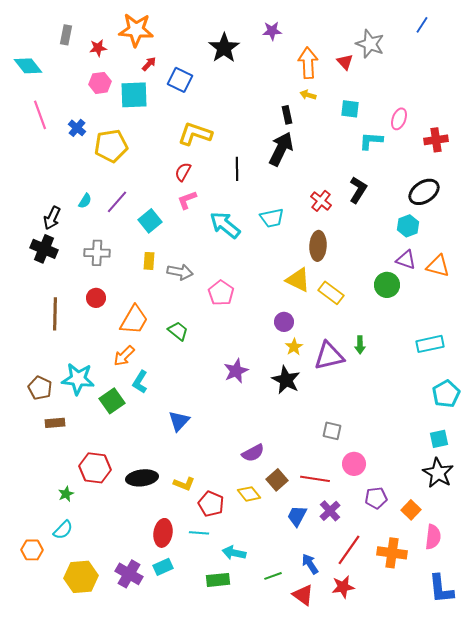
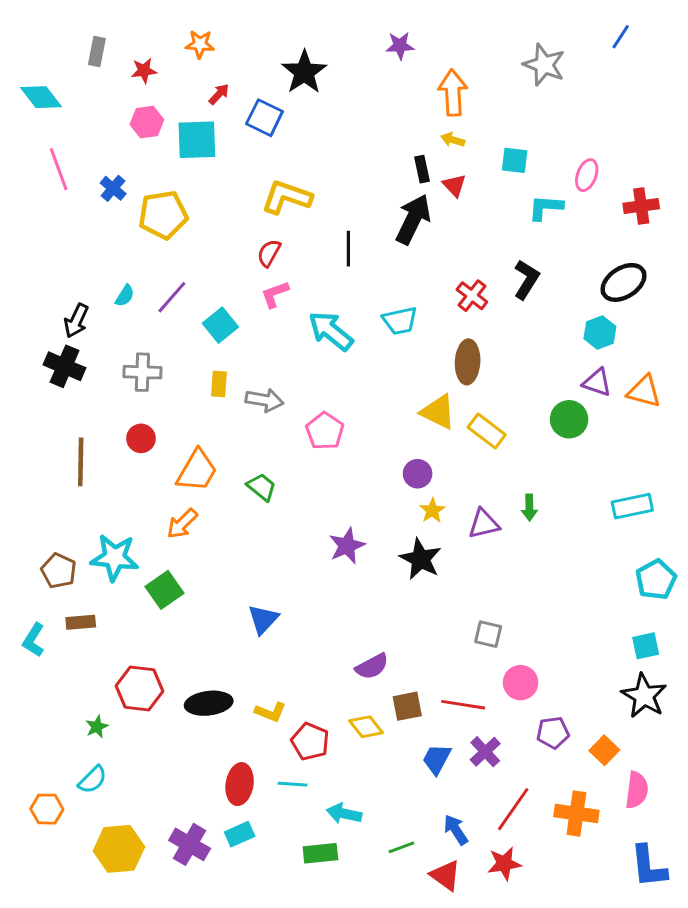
orange star: (136, 30) -> (200, 44), size x0.6
black star: (224, 48) -> (304, 72), moved
red triangle: (345, 62) -> (454, 185), moved
purple triangle: (329, 356) -> (484, 524), size x0.7
cyan L-shape: (140, 382) -> (34, 640), moved
brown square: (277, 480) -> (407, 706), turned 30

